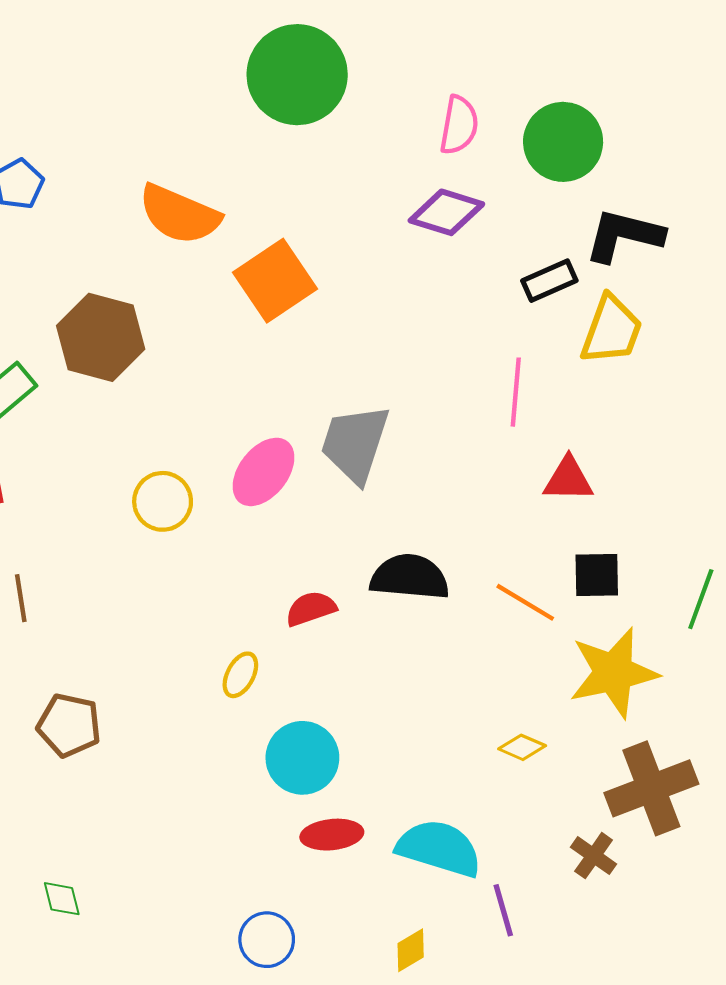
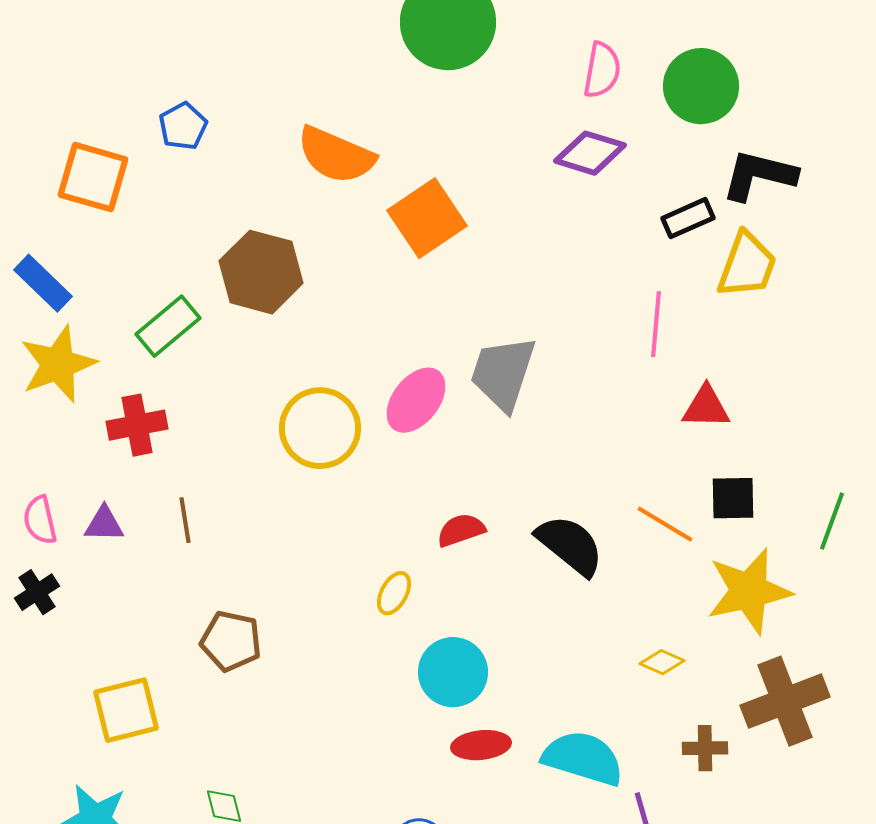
yellow circle: (163, 501) -> (320, 428), size x1.4
black semicircle: (410, 577) -> (570, 545), moved, turned 34
brown cross: (594, 856) -> (705, 748), moved, turned -36

